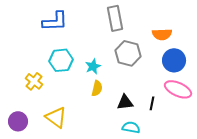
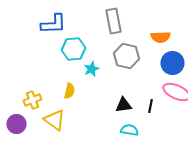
cyan hexagon: (61, 60) -> (73, 49), moved
yellow cross: (34, 81) -> (32, 100), moved, turned 30
yellow semicircle: (97, 88) -> (69, 91), moved

